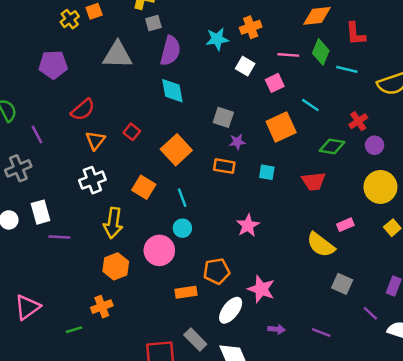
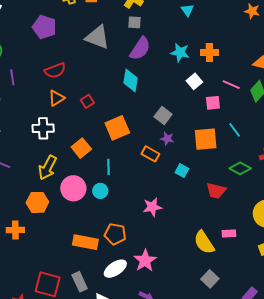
pink circle: (159, 250) -> (73, 188), moved
orange rectangle: (186, 292) -> (85, 242), size x1.4

